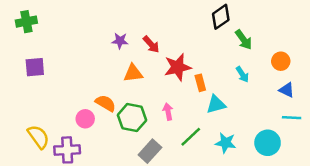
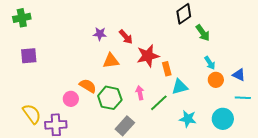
orange circle: (281, 61) -> (216, 80), moved
cyan arrow: (242, 74) -> (210, 63), moved
green line: (191, 137) -> (159, 103), moved

